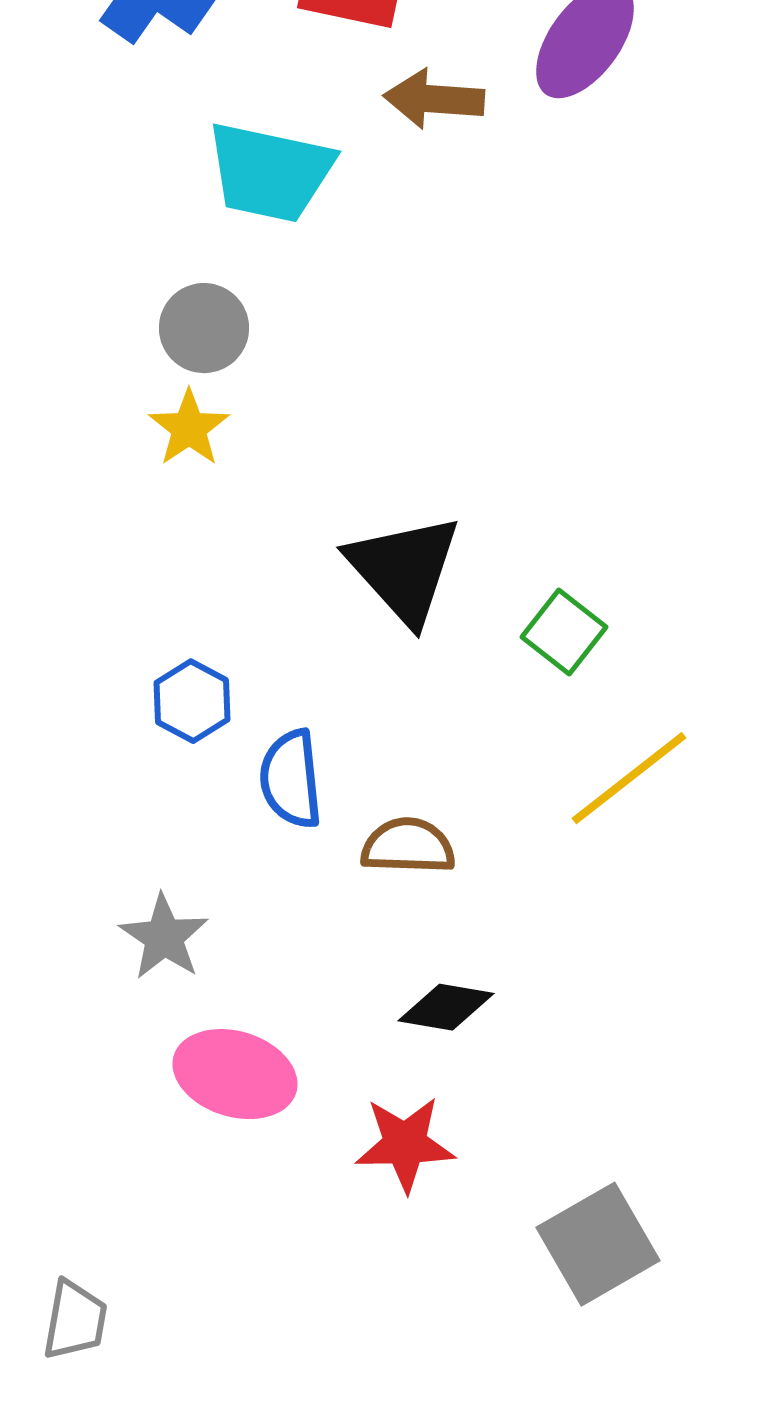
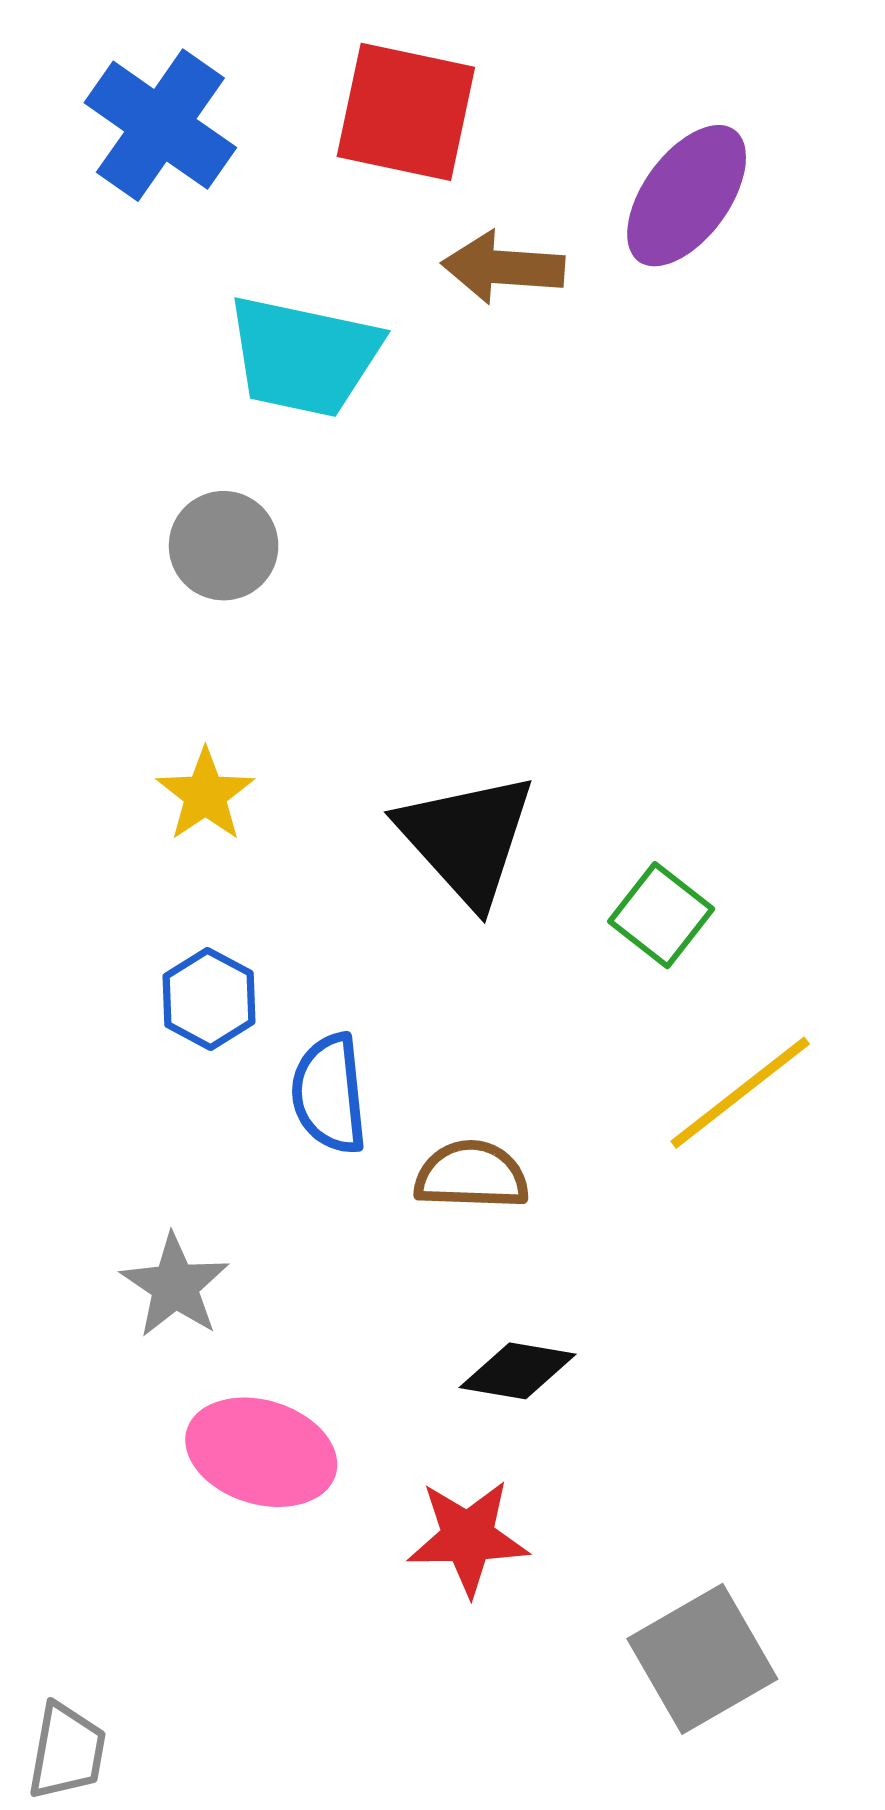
yellow star: (189, 428) -> (205, 795), moved

